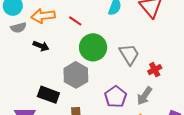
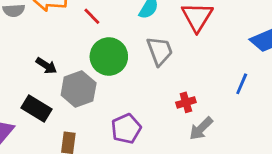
black arrow: (41, 46) -> (46, 66), moved
gray trapezoid: (129, 54) -> (160, 51), moved
gray arrow: (144, 96) -> (201, 128), moved

